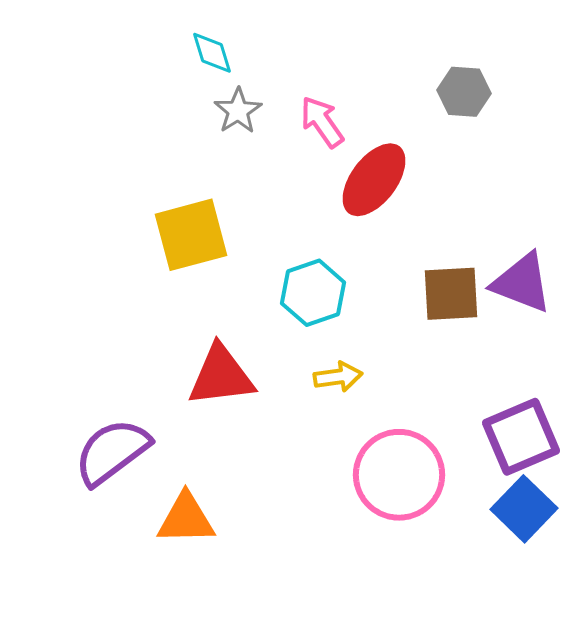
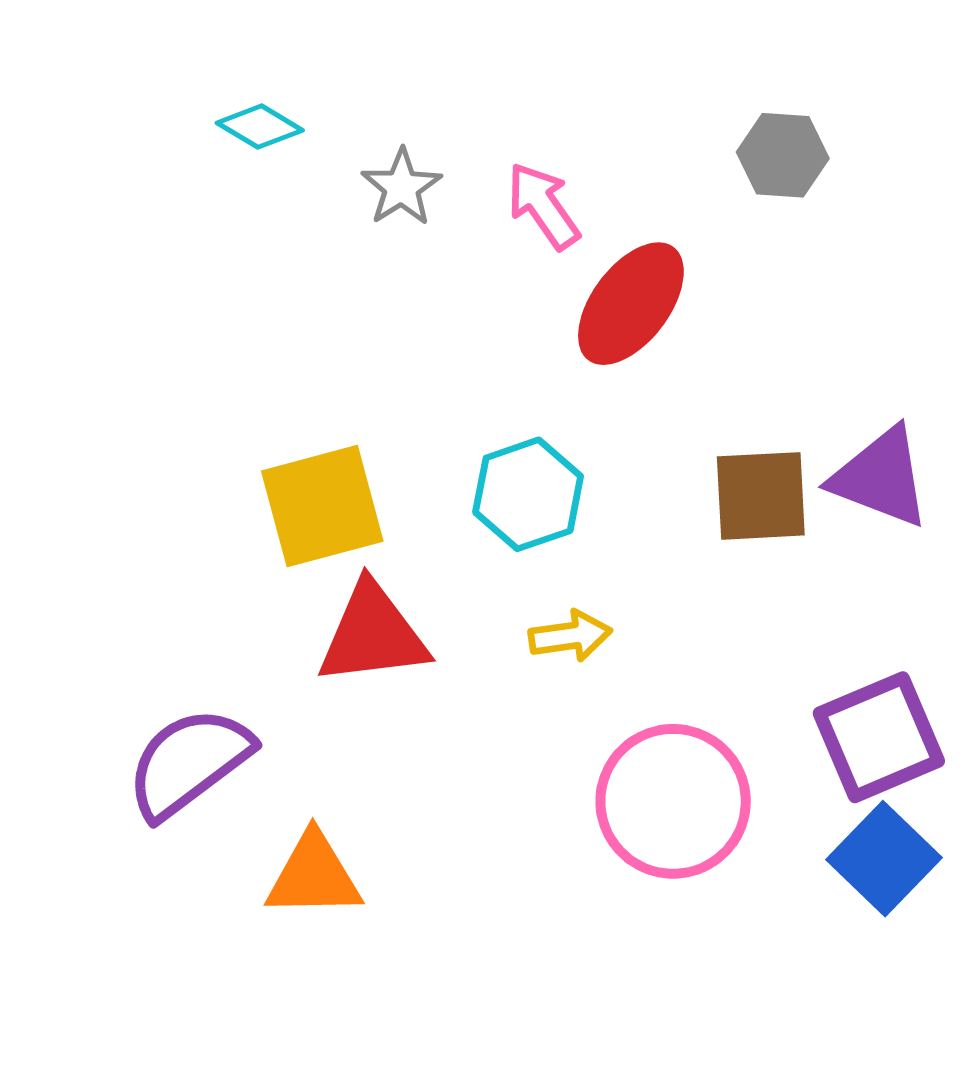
cyan diamond: (212, 53) -> (260, 127), moved, turned -42
yellow square: (191, 235) -> (322, 506), moved

